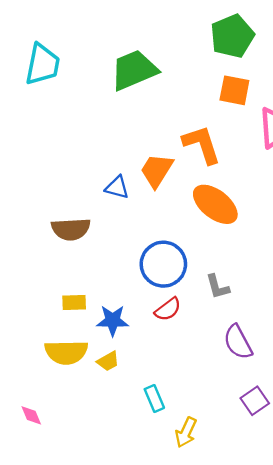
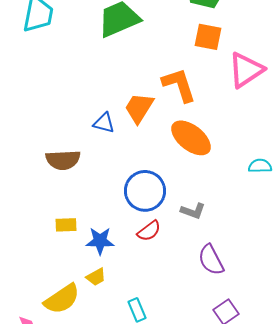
gray L-shape: (218, 287) -> (193, 211), turned -55
yellow semicircle: (66, 352) -> (62, 299), moved, turned -33

